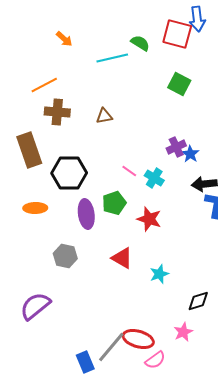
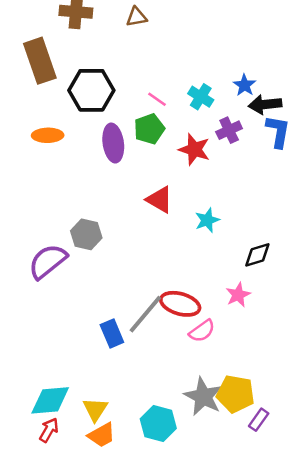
purple cross: (176, 147) -> (229, 130), moved
blue star: (190, 154) -> (244, 85), moved
pink line: (129, 171) -> (157, 99), moved
gray hexagon: (65, 256) -> (86, 234), moved

